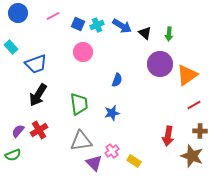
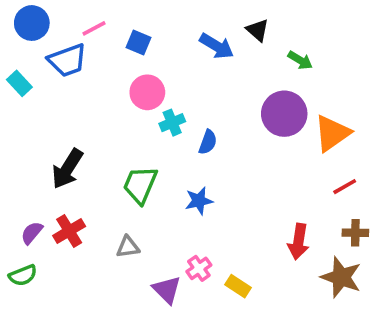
cyan cross: (97, 25) -> (172, 123), moved
black triangle: (145, 33) -> (258, 30), moved
green arrow: (169, 34) -> (300, 60), turned -64
blue trapezoid: (36, 64) -> (67, 60), moved
green trapezoid: (79, 104) -> (140, 185), turned -150
gray triangle: (81, 141) -> (128, 247), moved, size x0.6

